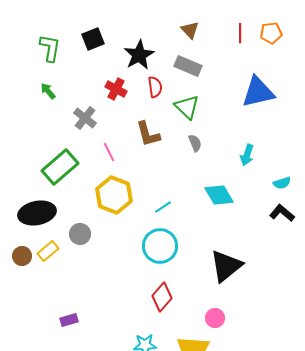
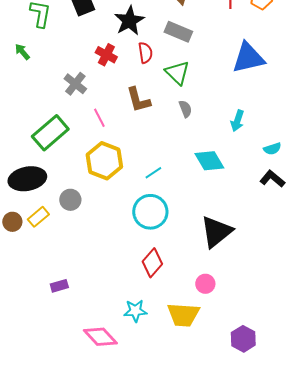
green arrow: (48, 91) -> (22, 52), moved

